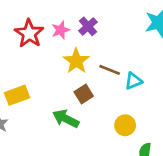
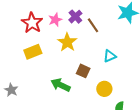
brown line: (110, 70) -> (93, 25), moved, turned 35
brown square: (84, 94) -> (83, 71), moved, turned -32
yellow rectangle: (17, 95) -> (33, 52), moved

